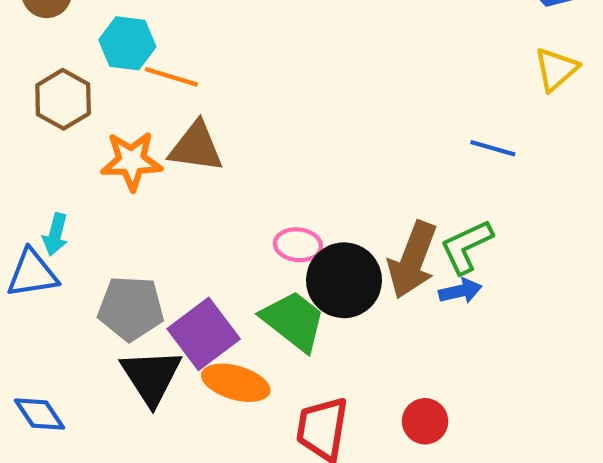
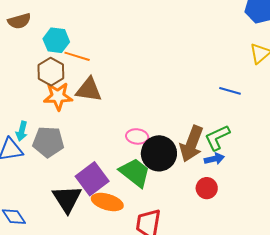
brown hexagon: (63, 99) -> (51, 72), moved
gray pentagon: (131, 308) -> (48, 142), moved
red circle: (425, 421) -> (207, 188), moved

